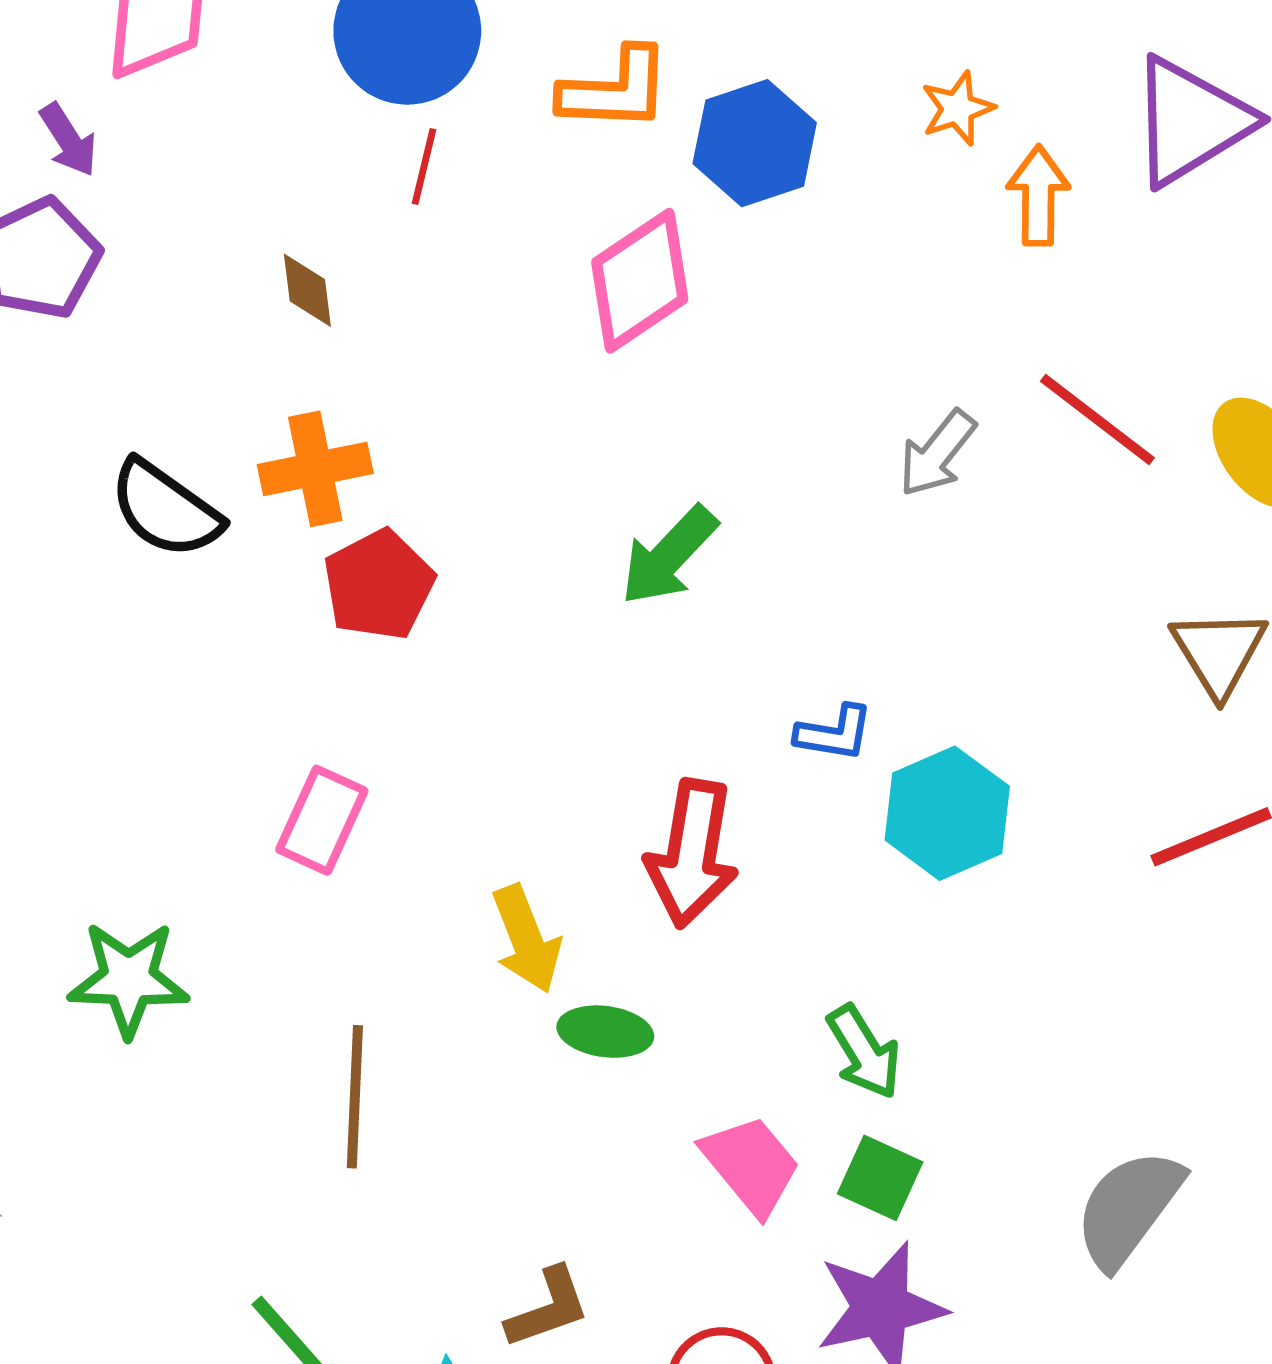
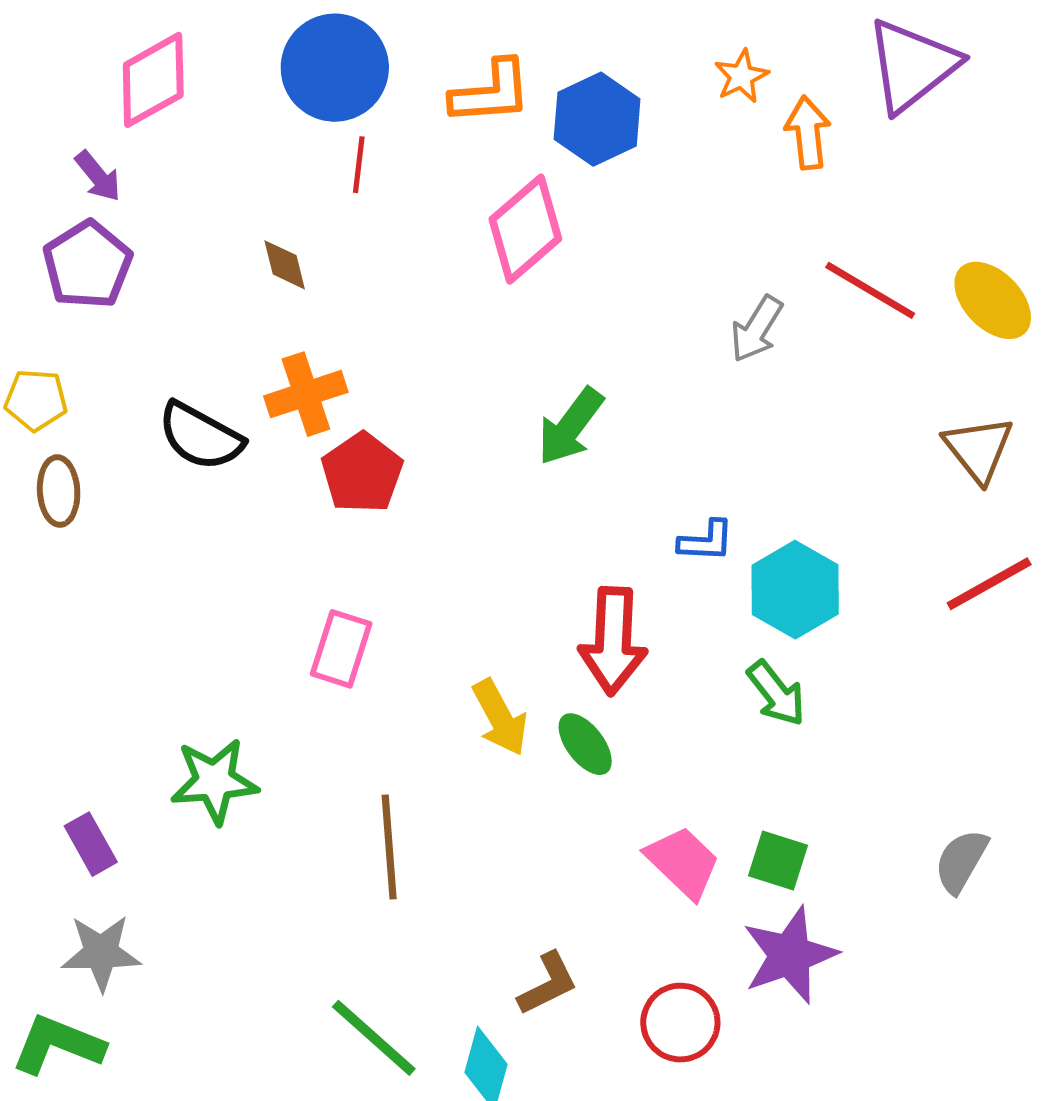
green ellipse: (605, 1032) -> (585, 744), moved, turned 52
green arrow: (864, 1052) -> (776, 693), moved
gray semicircle: (1128, 1208) -> (961, 861), size x0.7

